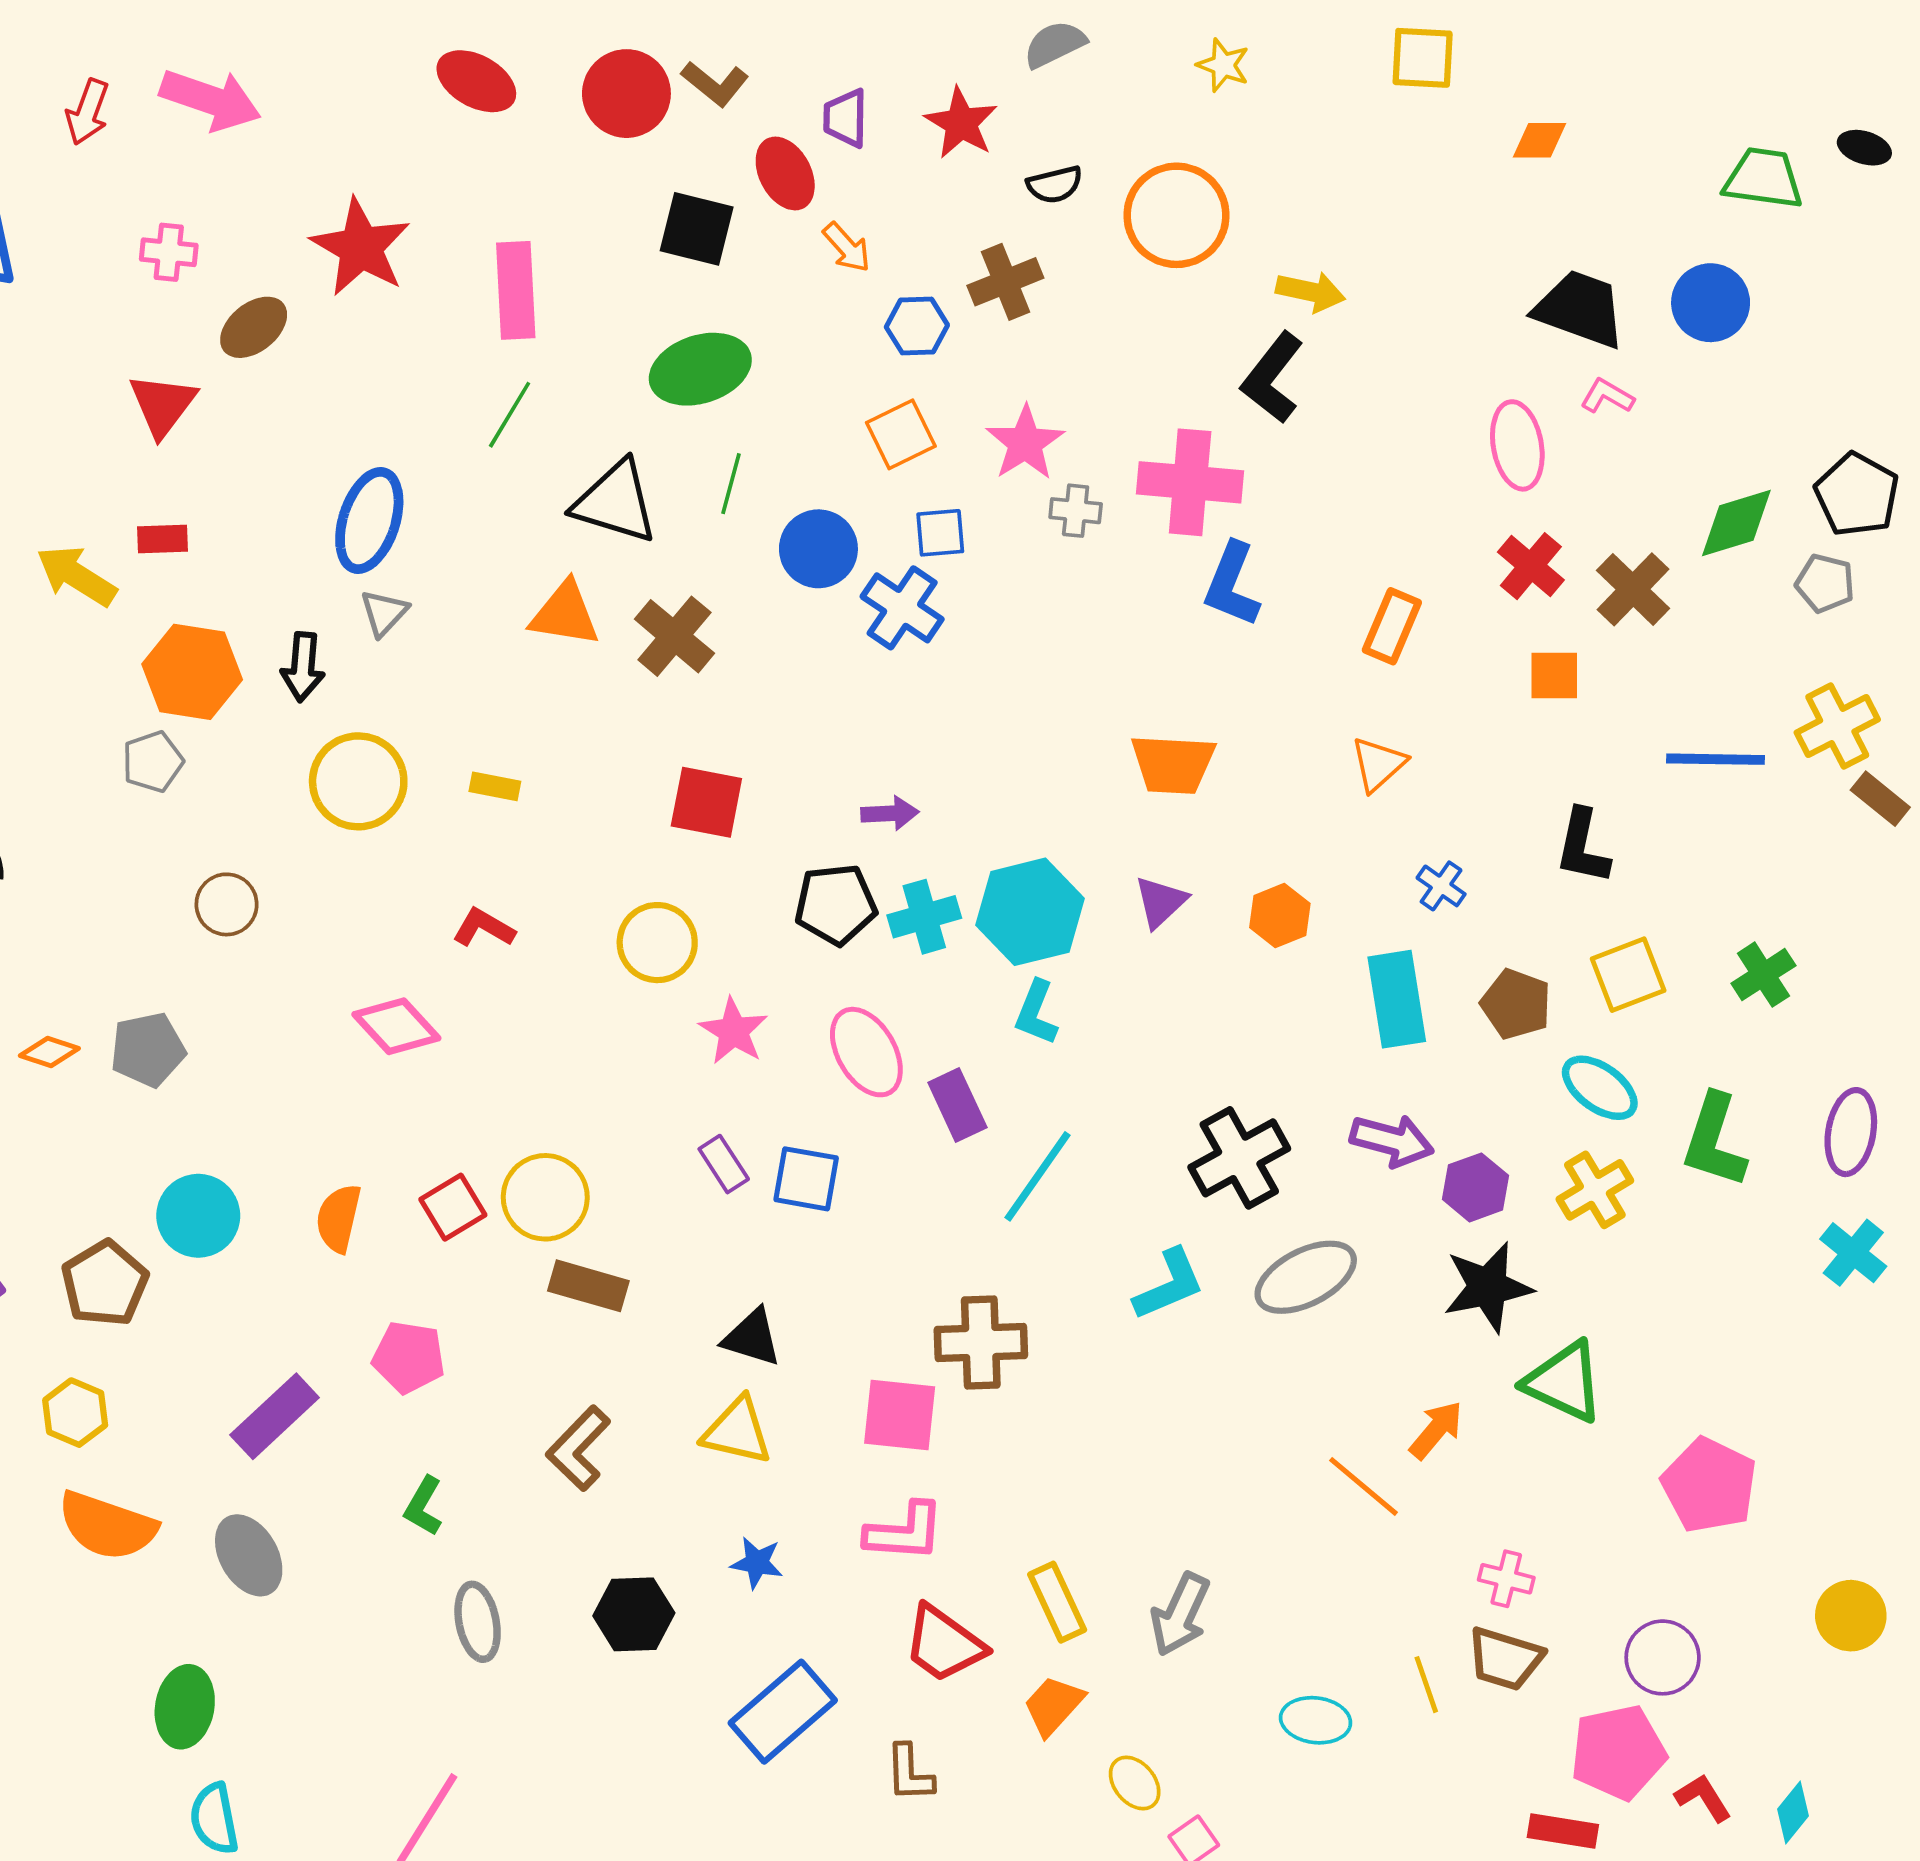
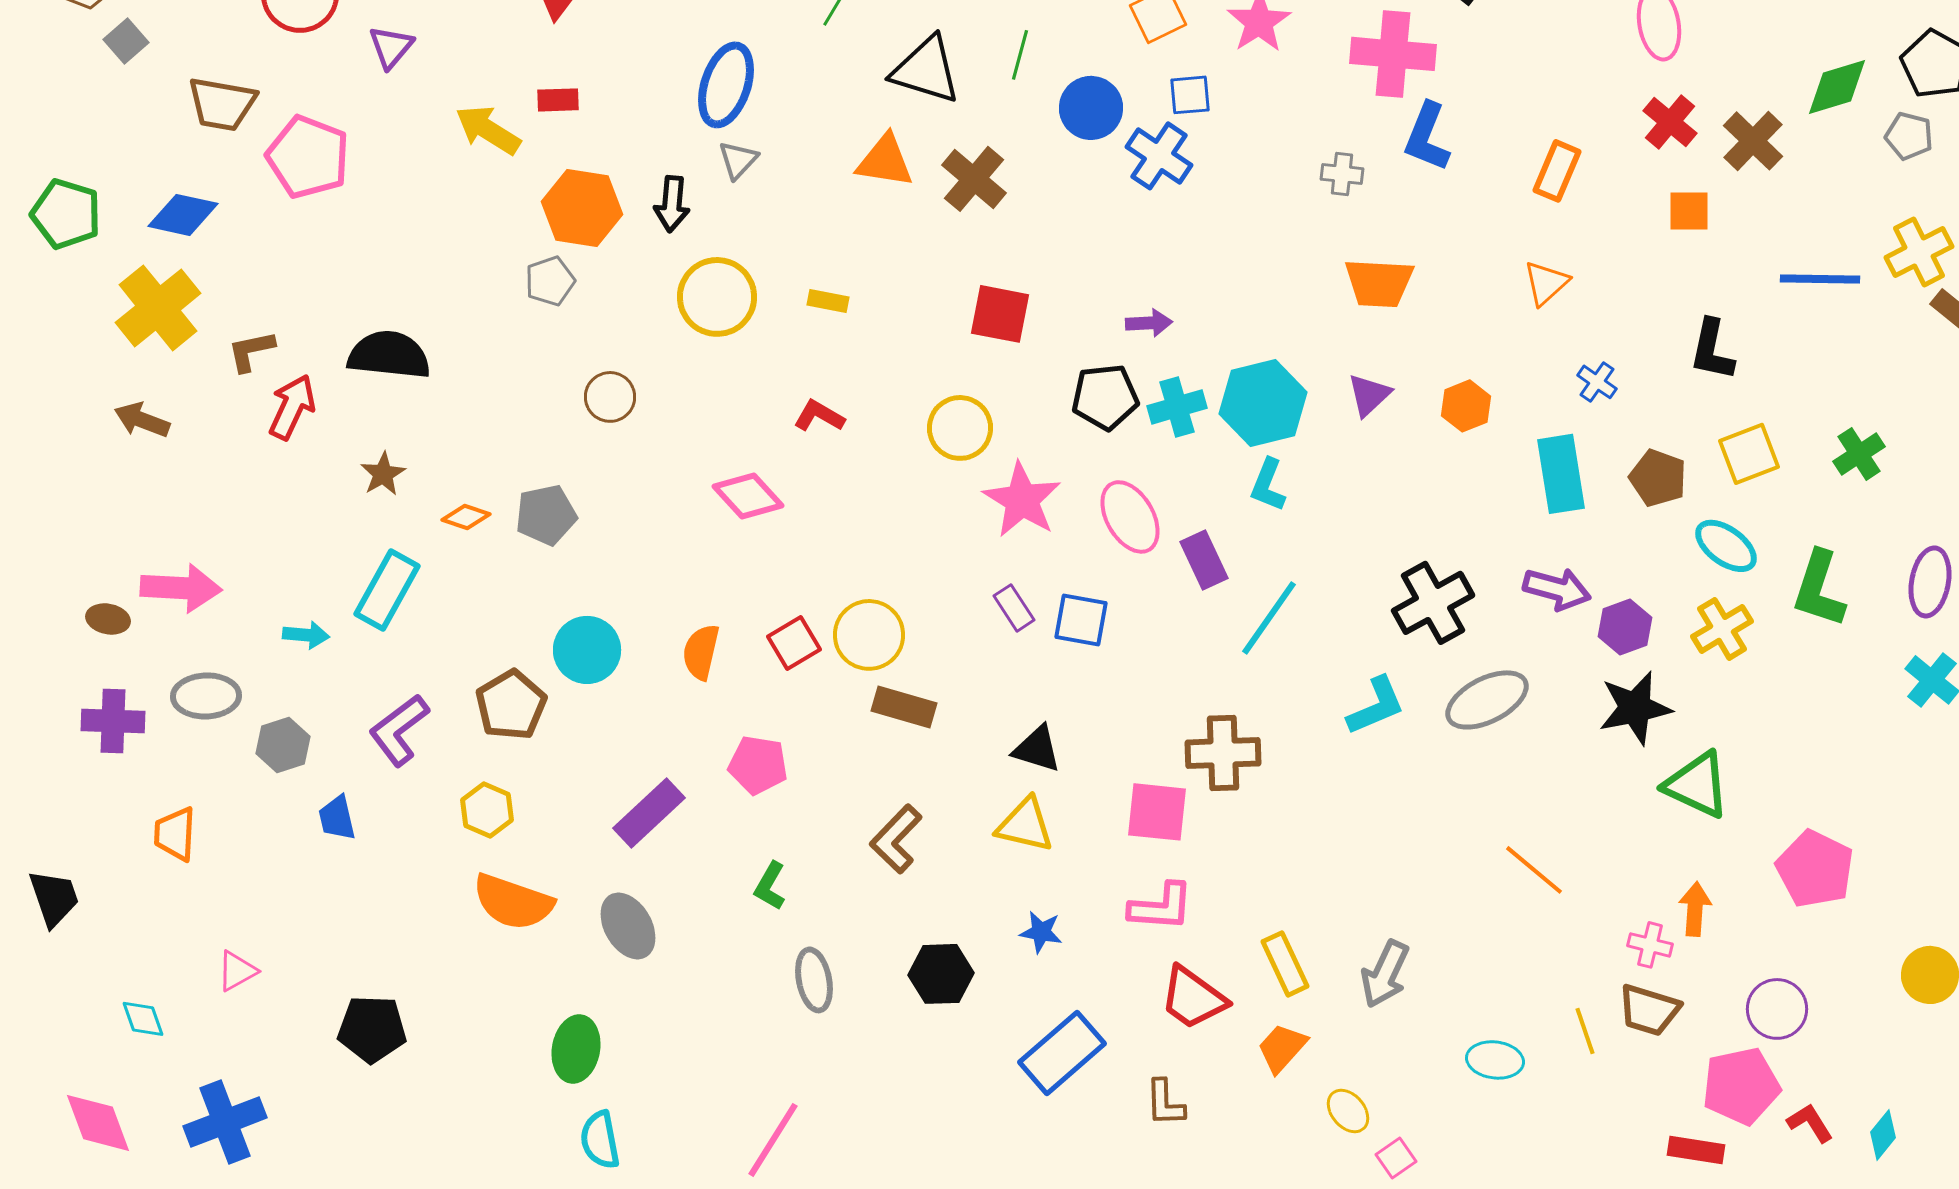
gray cross: (1076, 511) -> (1342, 174), moved
pink star: (734, 1031) -> (1022, 500), size x1.4
orange arrow: (1436, 1430) -> (1695, 909), moved, turned -36

